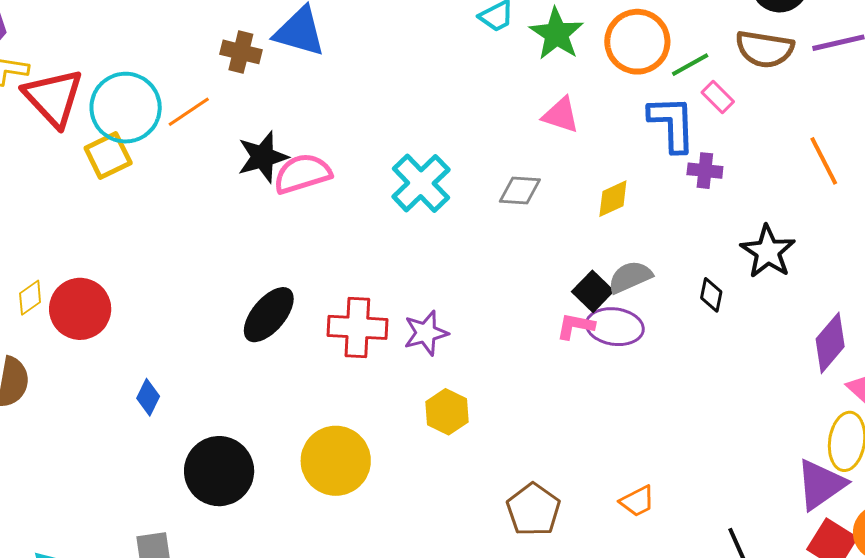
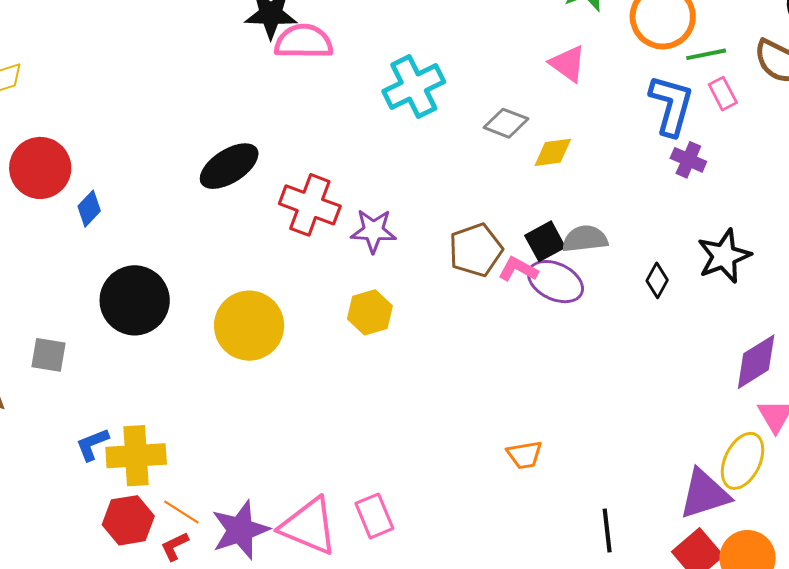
yellow diamond: (613, 199) -> (553, 152), moved
red circle: (80, 309) -> (40, 168), moved
brown pentagon: (533, 510) -> (476, 250), moved

